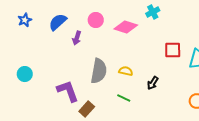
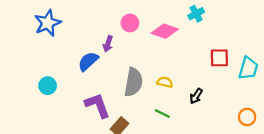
blue star: (25, 20) -> (48, 23), size x1.6
blue semicircle: (58, 22) -> (88, 61), moved

